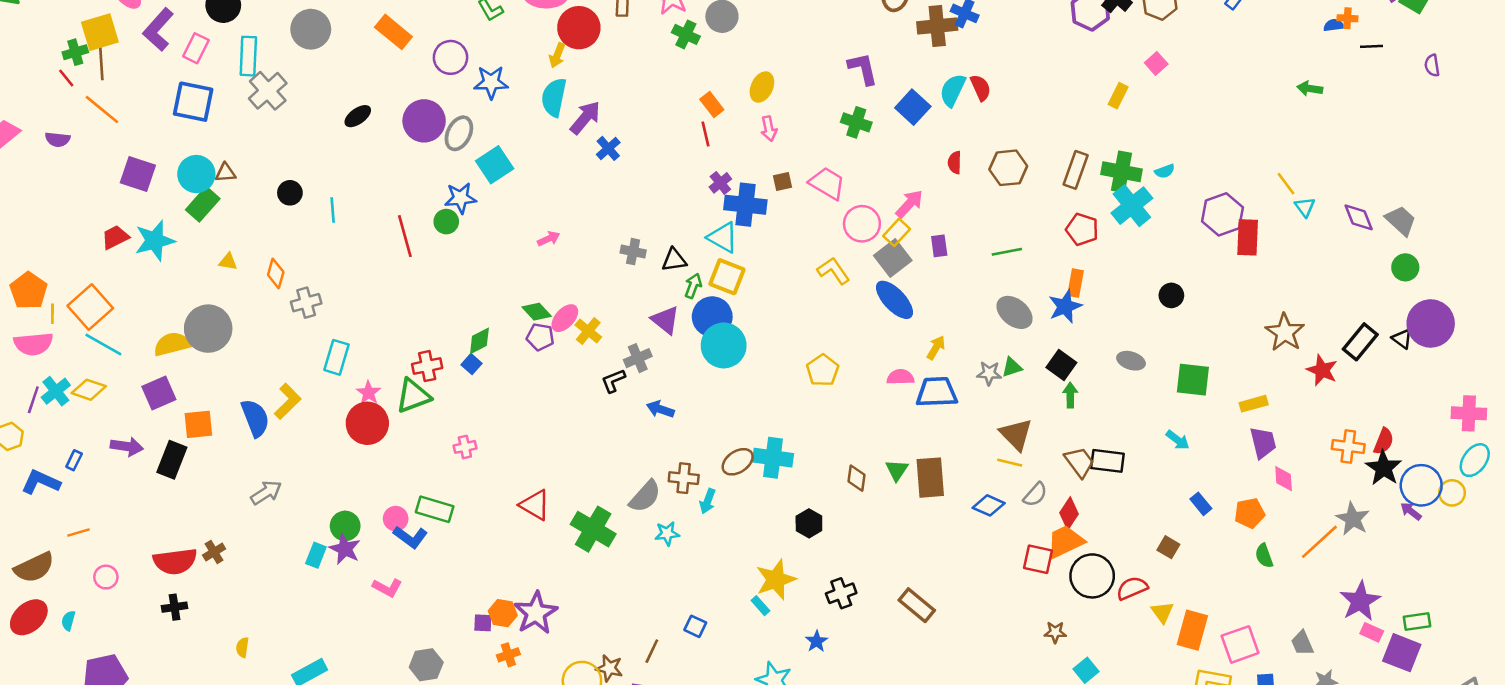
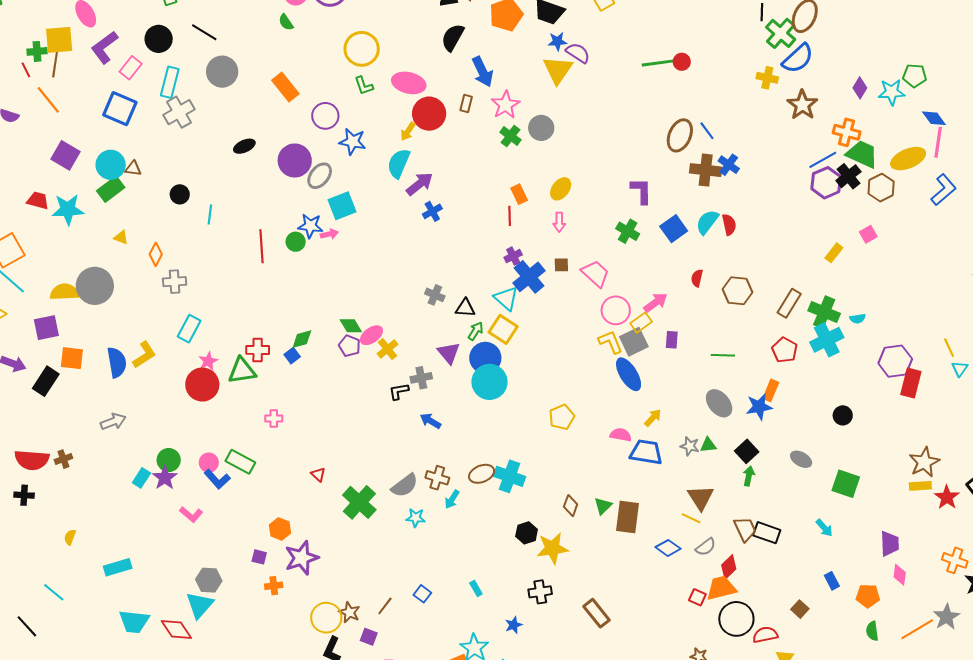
blue cross: (745, 205) -> (529, 277), turned 32
red trapezoid: (115, 237) -> (38, 201), turned 30
pink arrow: (549, 239) -> (329, 234), moved
yellow L-shape: (833, 271) -> (611, 342), moved
yellow rectangle: (1254, 404) -> (920, 486), moved
red triangle: (535, 505) -> (318, 474), size x0.6
red square: (1038, 559) -> (697, 597), size x0.7
yellow star: (776, 580) -> (552, 548), moved
orange hexagon: (503, 613) -> (280, 529), moved

